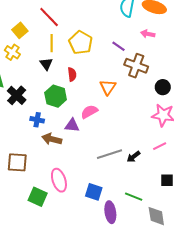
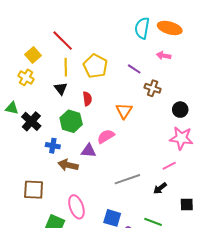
brown cross: (136, 66) -> (153, 88), size x0.7
pink line: (160, 146) -> (169, 166), moved
black arrow: (133, 157) -> (160, 188), moved

